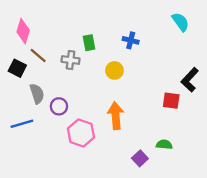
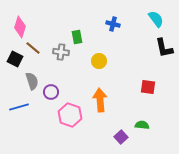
blue cross: (131, 40) -> (113, 24), moved
black L-shape: (190, 80) -> (164, 48), moved, turned -55

